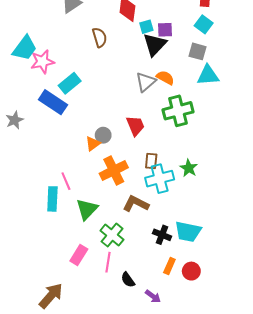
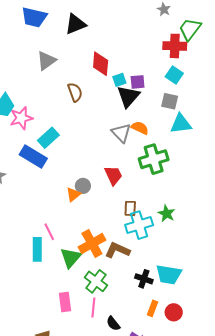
gray triangle: (146, 82) -> (121, 133), turned -30
orange cross: (114, 171) -> (92, 244), moved
pink rectangle: (79, 255) -> (65, 302), turned -36

